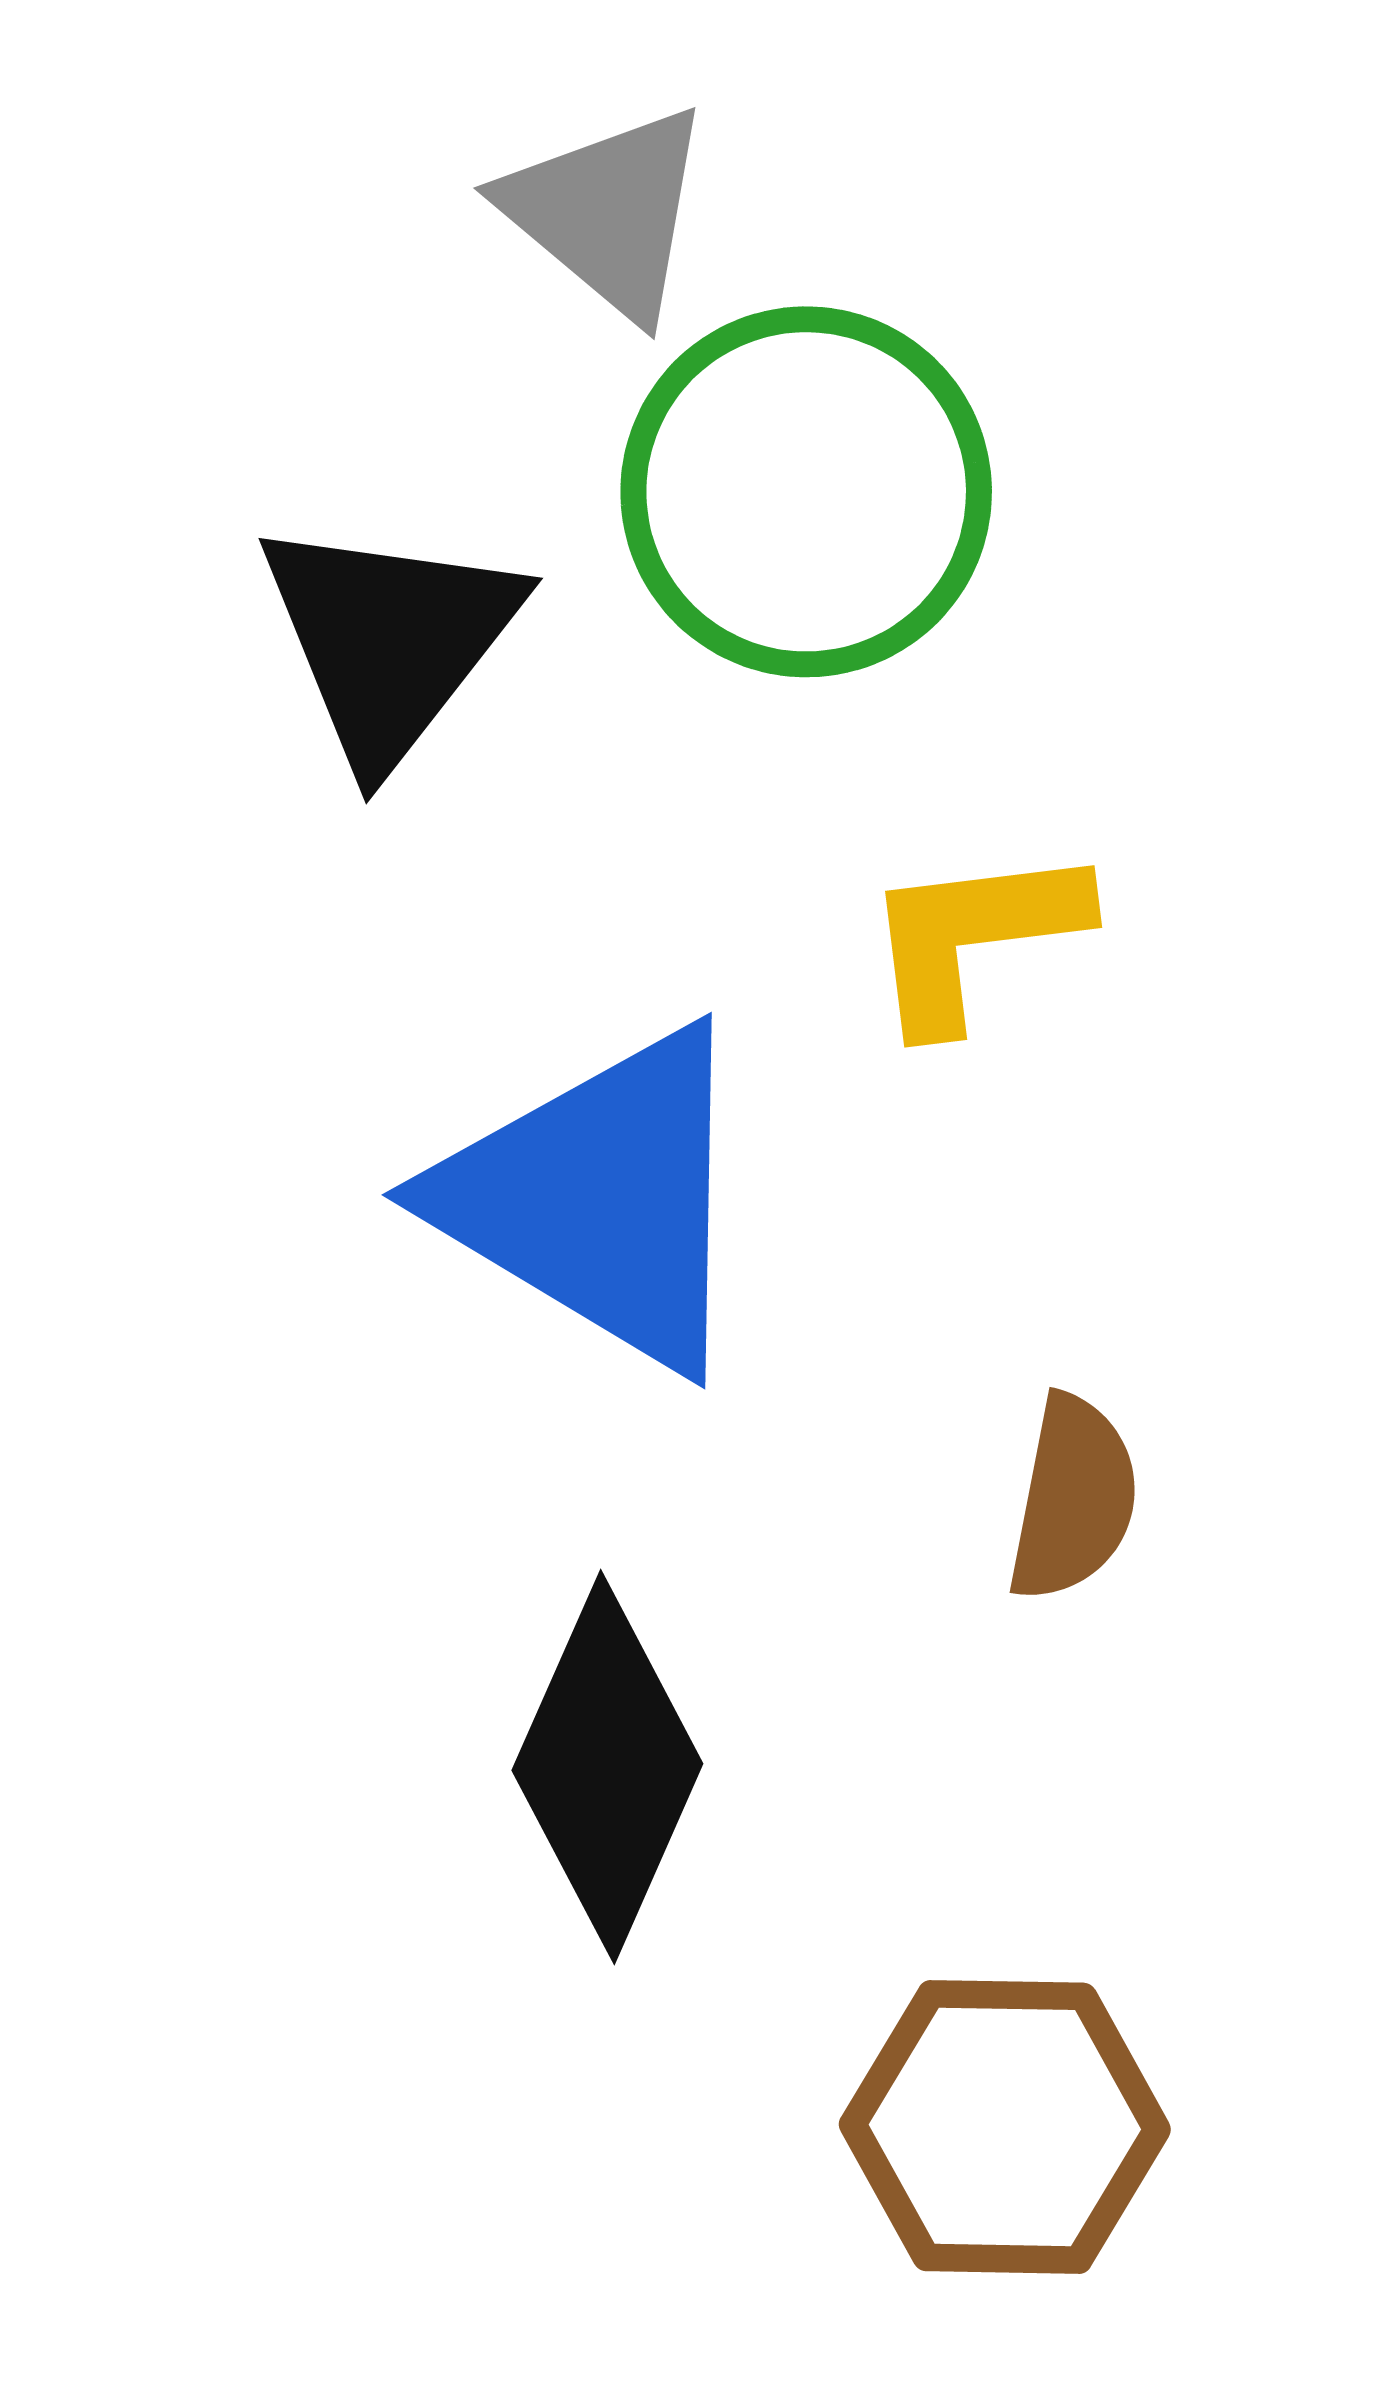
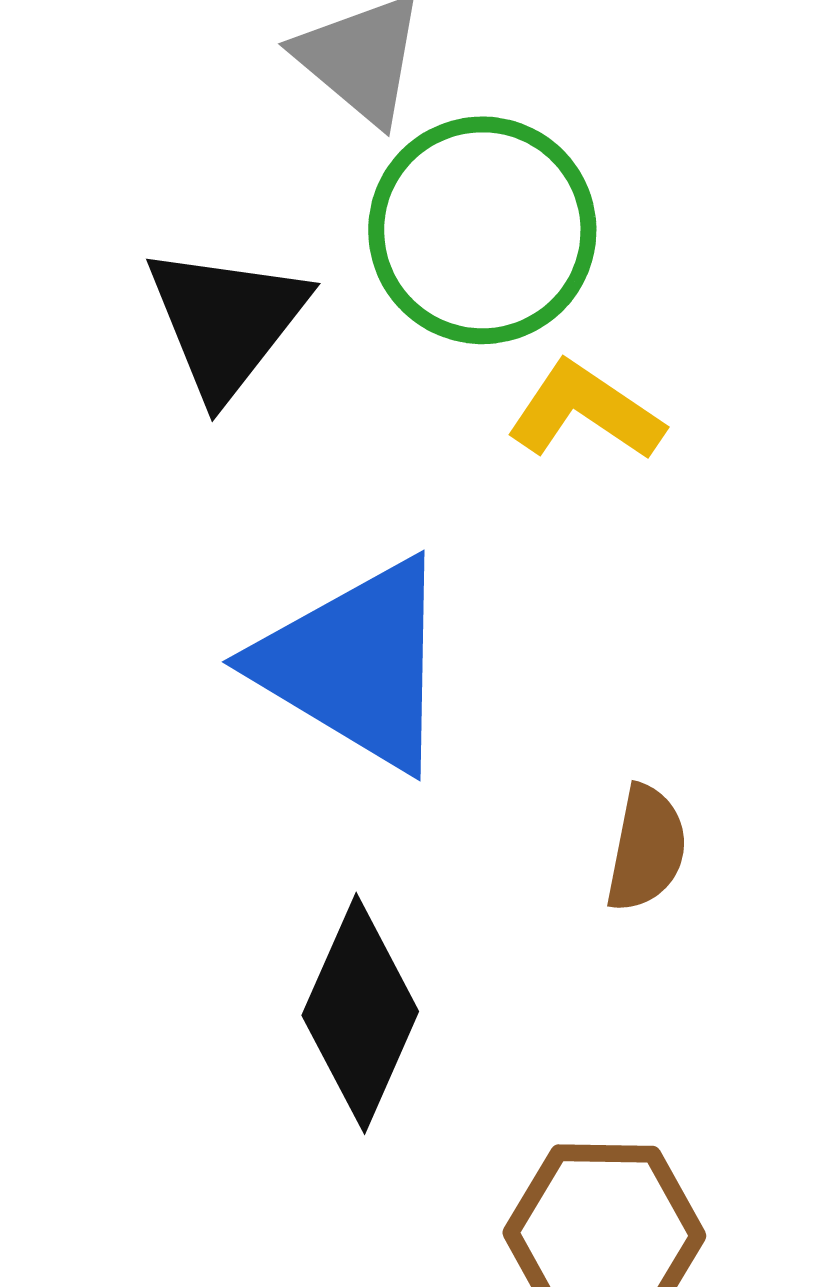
yellow L-shape: (974, 936) -> (585, 411), moved, turned 41

